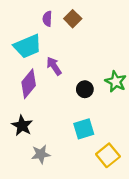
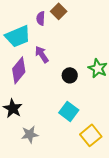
purple semicircle: (47, 19) -> (41, 18), moved
cyan square: (84, 129) -> (69, 111), turned -36

